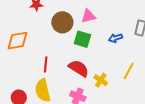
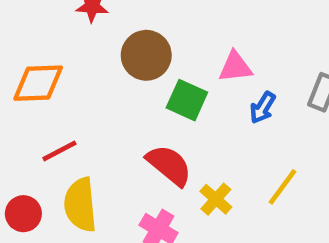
pink triangle: (88, 16) -> (235, 67), moved
blue arrow: (115, 38) -> (263, 108), turned -48
red line: (46, 64) -> (59, 151), moved, turned 49

